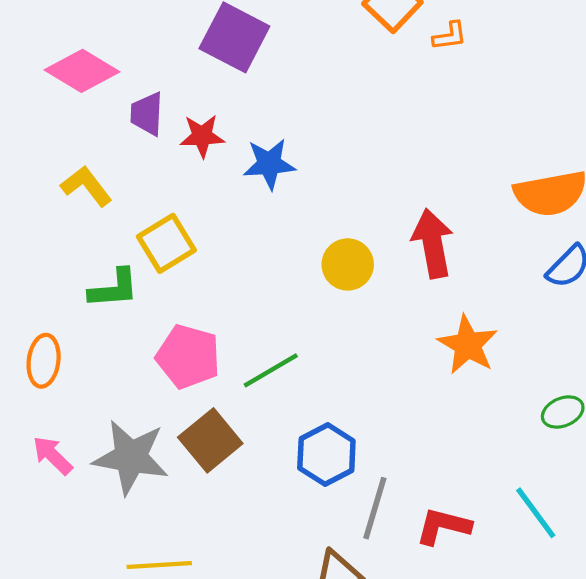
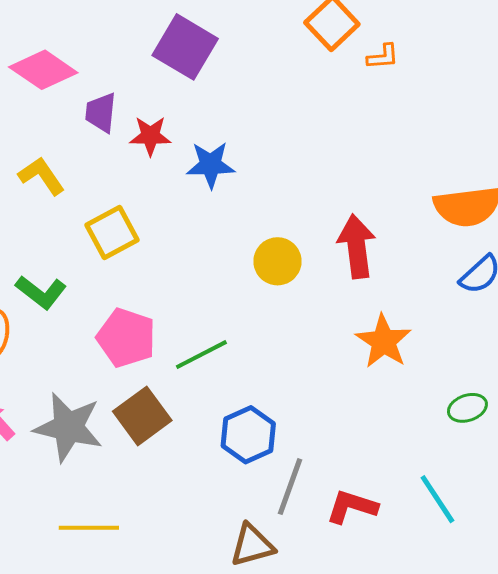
green L-shape: (114, 289) -> (41, 292), moved, turned 39

